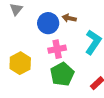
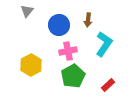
brown arrow: (69, 18) -> (88, 20), moved, turned -96

